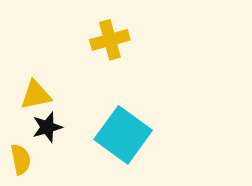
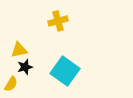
yellow semicircle: (21, 159) -> (11, 84), turned 42

